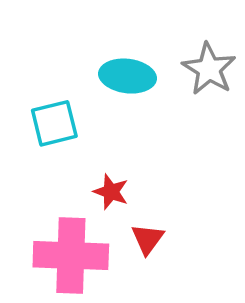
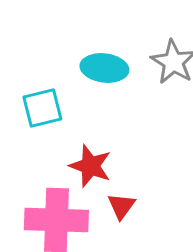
red star: (111, 192) -> (90, 166), size x1.4

